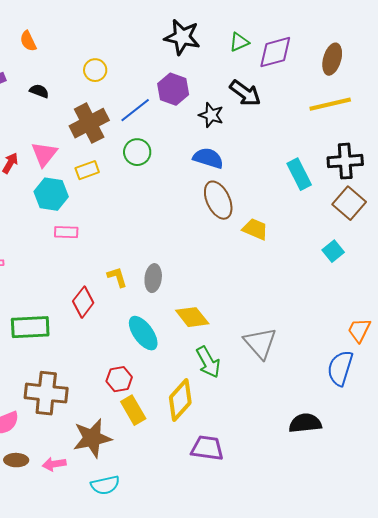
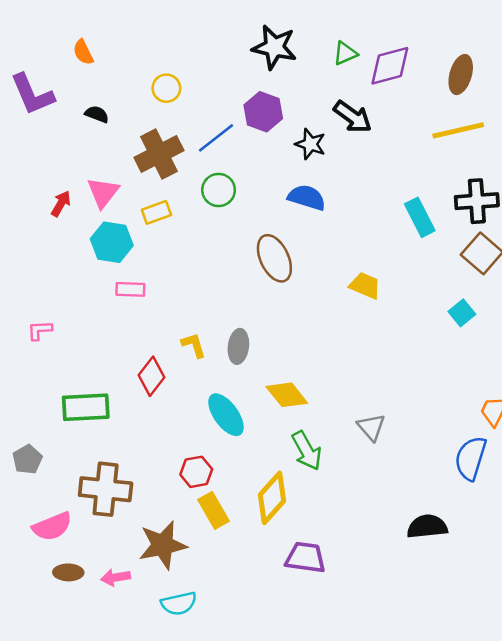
brown ellipse: (218, 200) -> (274, 258), moved
gray triangle: (260, 343) -> (371, 427), size x0.7

